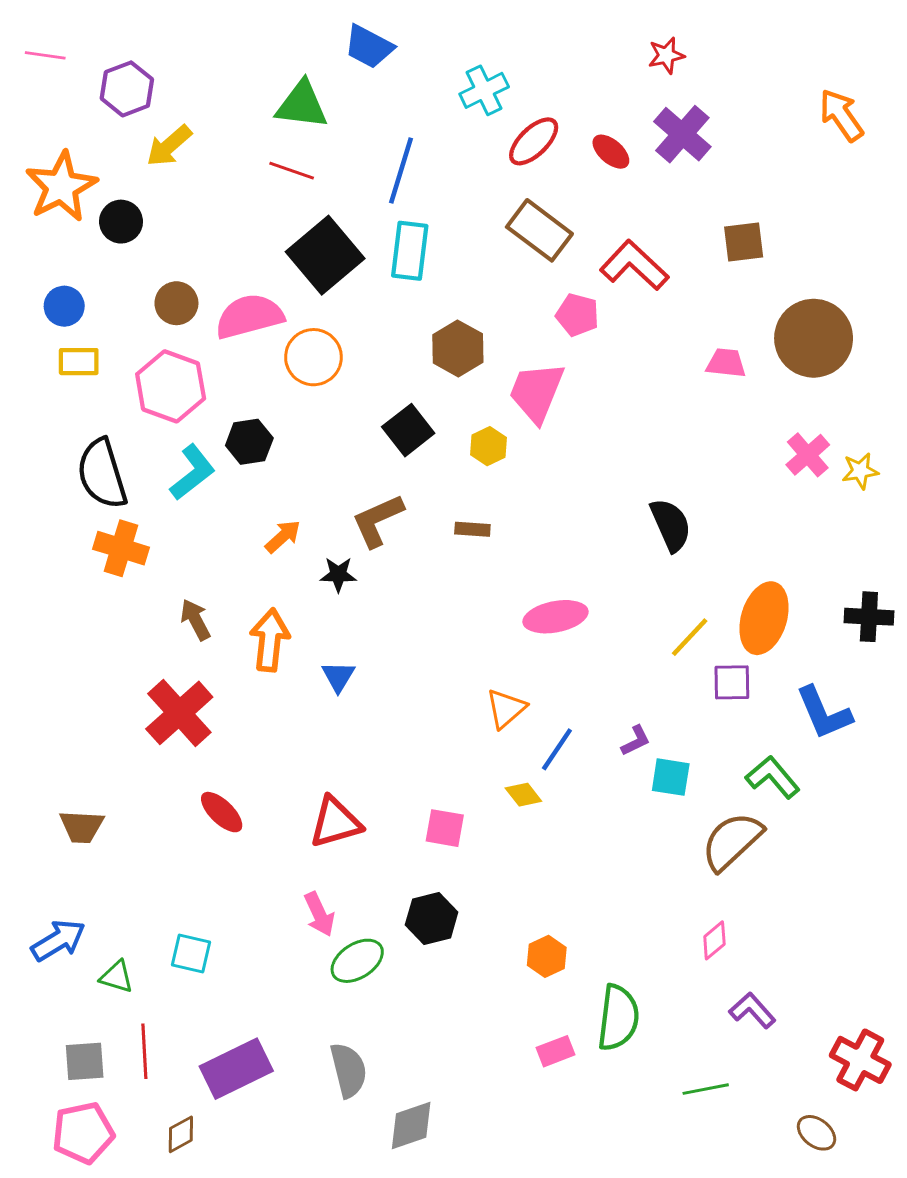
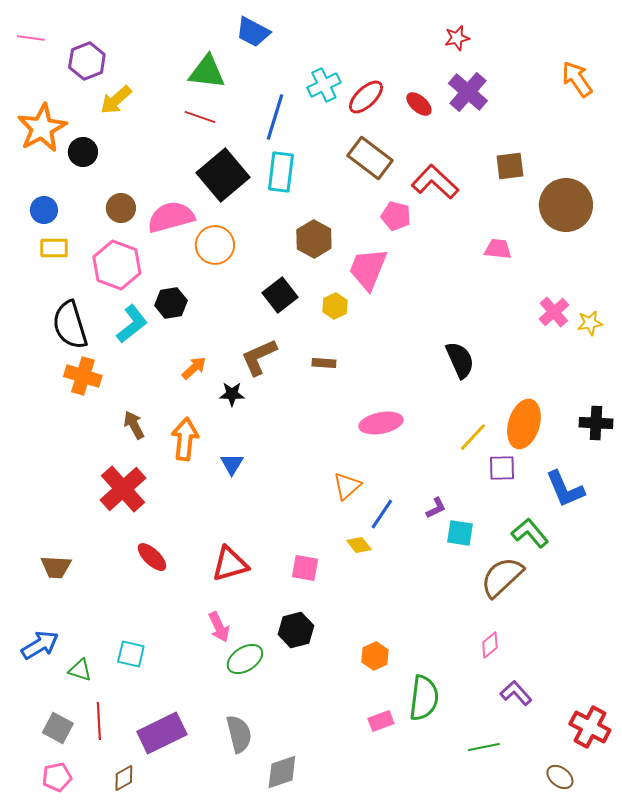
cyan cross: (484, 90) -> (324, 85), moved
brown circle: (814, 338) -> (566, 205), moved
gray square: (85, 1061) -> (58, 728), turned 32
pink pentagon: (83, 1133) -> (57, 777), size x0.7

